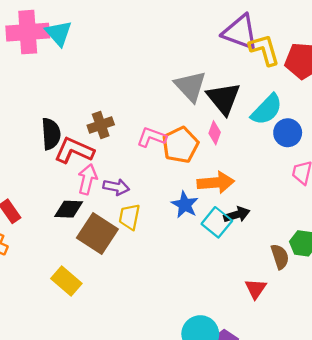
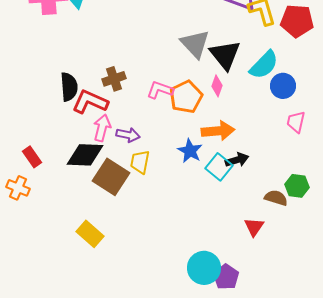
black diamond: (69, 209) -> (85, 155), size x1.4
brown semicircle: (280, 257) -> (276, 198), turned -55
yellow rectangle: (66, 281) -> (90, 234), moved

